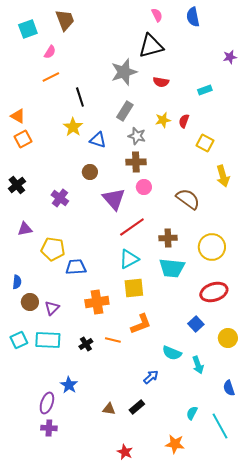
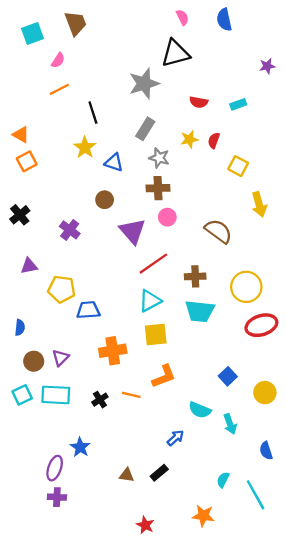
red semicircle: (161, 82) -> (199, 102), moved
red ellipse: (214, 292) -> (261, 325), moved
brown circle: (30, 302) -> (34, 361), moved

